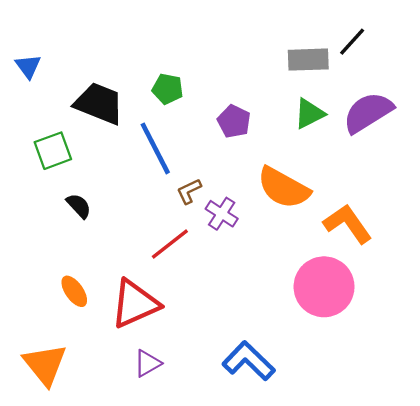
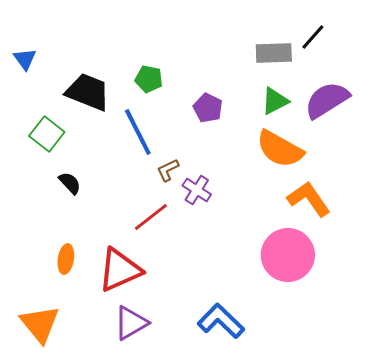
green square: (53, 151) -> (47, 134), turned -32
orange semicircle: (284, 188) -> (280, 149), moved
orange ellipse: (74, 291) -> (66, 259), turned 44
purple triangle: (147, 363) -> (131, 323), size x1.4

